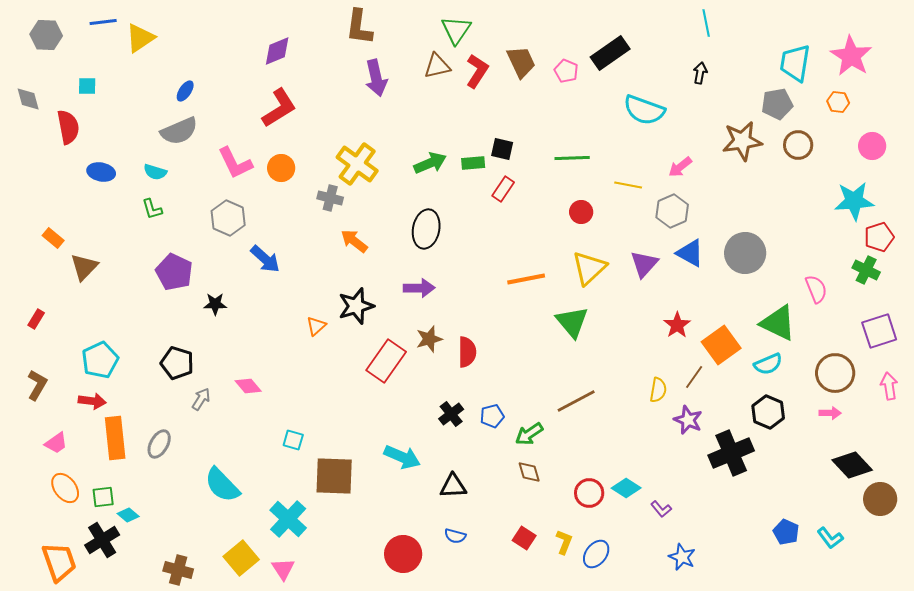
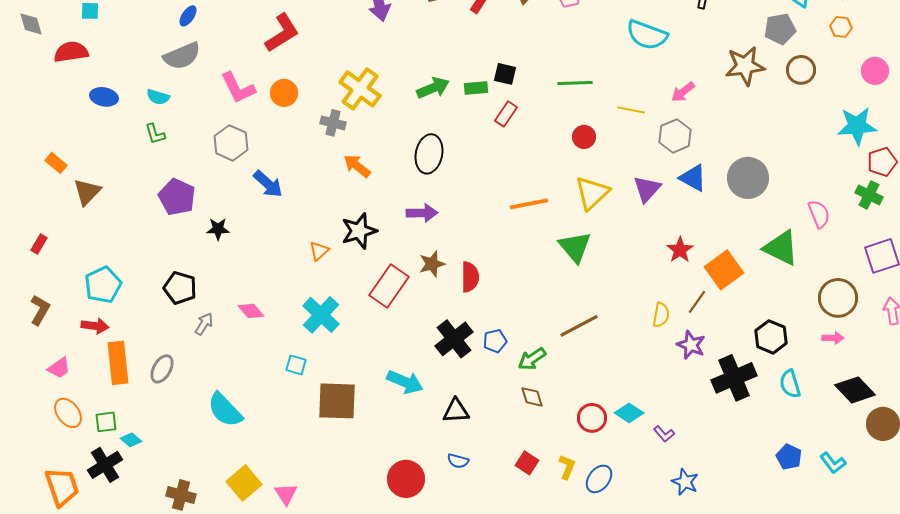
red semicircle: (68, 127) -> (71, 52), turned -88
cyan semicircle: (768, 364) -> (790, 384), moved, turned 96
black cross: (451, 414) -> (454, 339), size x1.5
cyan cross: (288, 519) -> (321, 315), moved

